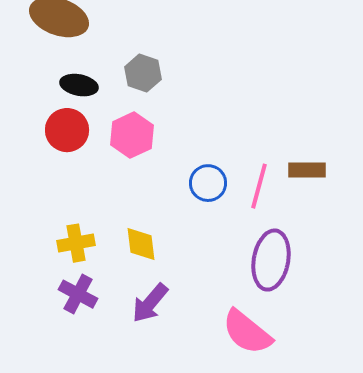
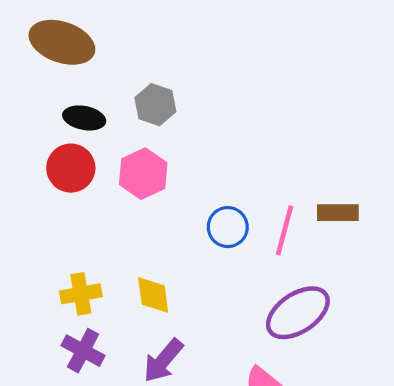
purple ellipse: (271, 260) -> (298, 313), turned 46

